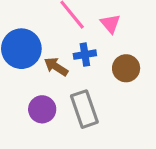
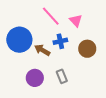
gray rectangle: (84, 109) -> (62, 76), size x0.6

